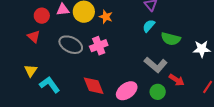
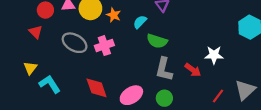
cyan semicircle: (149, 26) -> (140, 22), moved
green semicircle: (171, 39) -> (157, 41), moved
gray L-shape: (156, 65) -> (164, 69), turned 60
red arrow: (177, 80) -> (193, 70), moved

